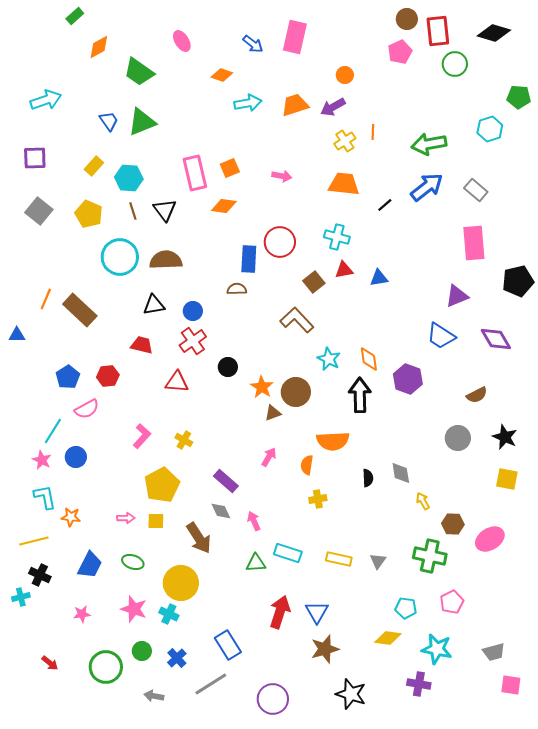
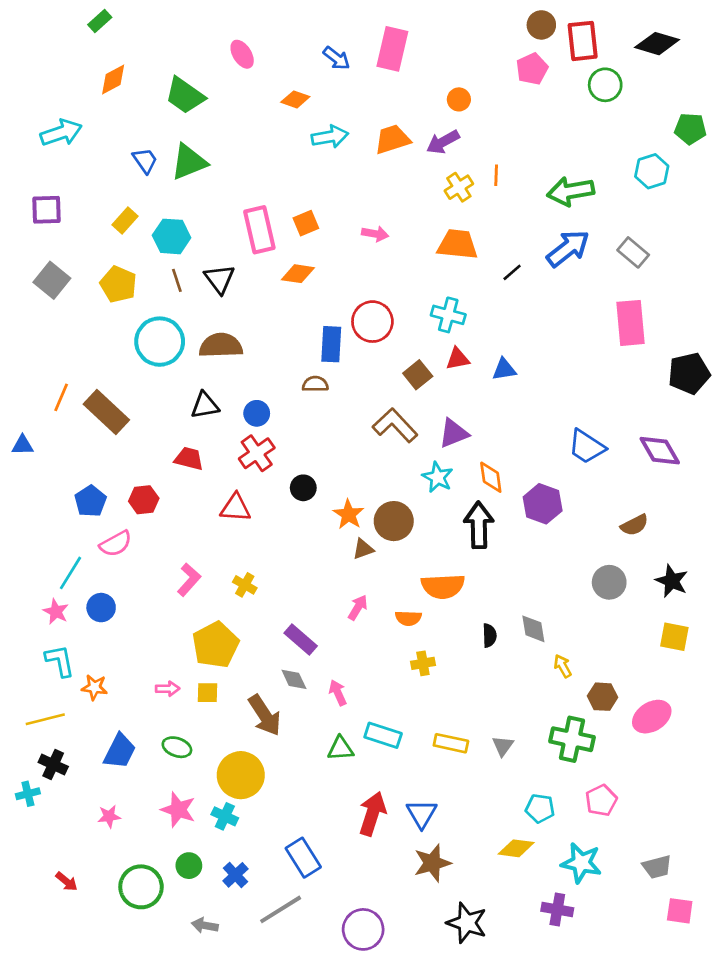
orange diamond: (99, 47) -> (113, 79), moved
purple triangle: (457, 296) -> (454, 433), moved
orange semicircle: (307, 465) -> (408, 618), turned -96

